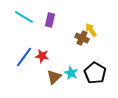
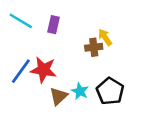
brown cross: (82, 38) -> (94, 47), turned -32
red star: (42, 56) -> (43, 70), size x1.5

